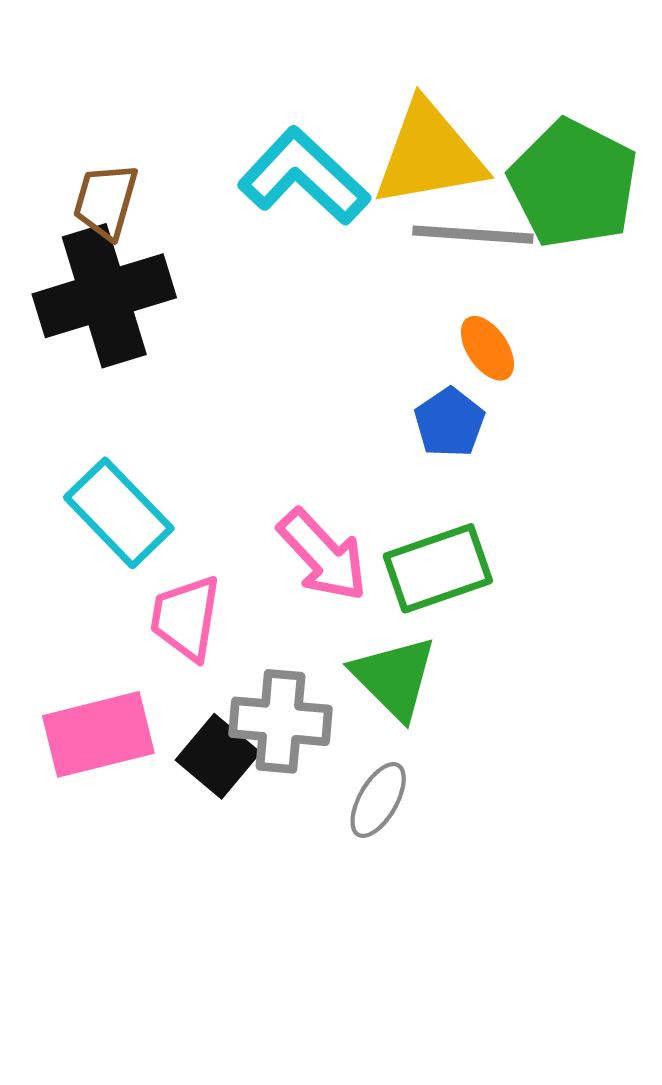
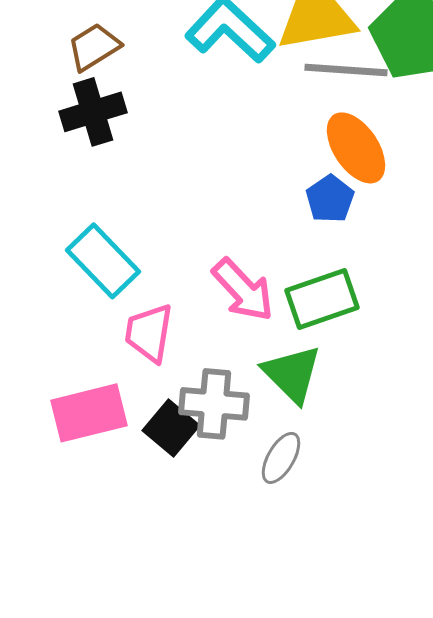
brown trapezoid: (106, 201) -> (94, 47), turned 42
black cross: (104, 296) -> (93, 112), size x0.7
orange ellipse: (487, 348) -> (356, 148), size x1.6

